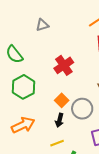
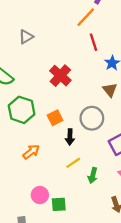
orange square: (62, 100) -> (55, 118), moved, turned 32
orange arrow: (23, 125) -> (31, 152), size x0.7

